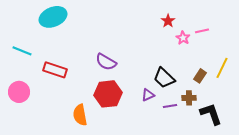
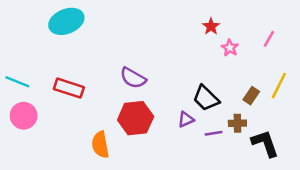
pink line: (202, 31) -> (269, 39), moved, turned -48
cyan line: (22, 51) -> (17, 82), moved

